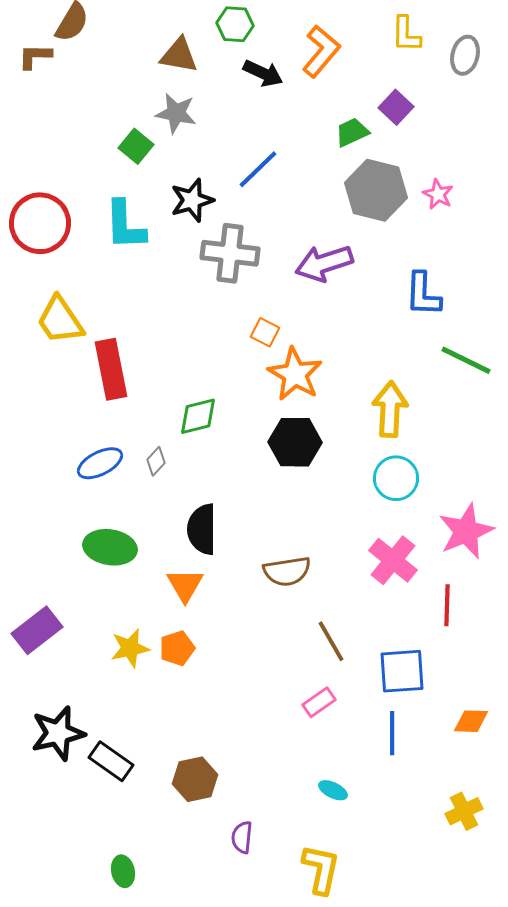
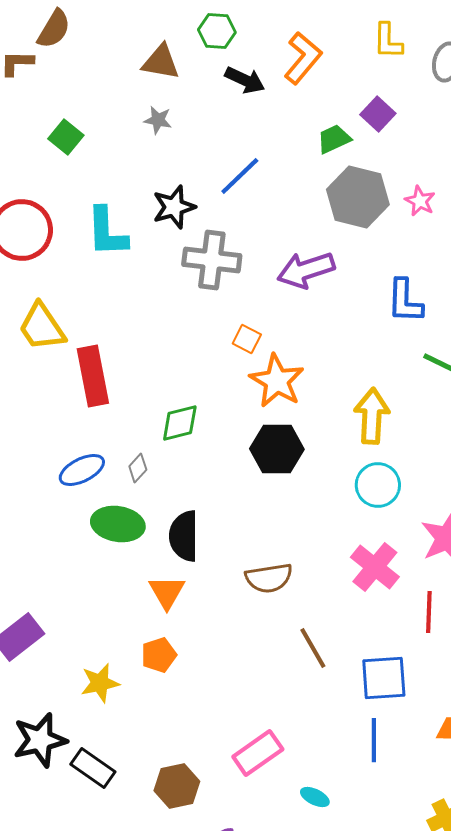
gray star: (176, 113) -> (158, 120), size x0.7
green square: (136, 146) -> (66, 137), moved
green ellipse: (110, 547) -> (118, 524), moved
yellow star: (130, 648) -> (100, 683), moved
pink rectangle: (319, 702) -> (258, 753), moved, size x1.5

